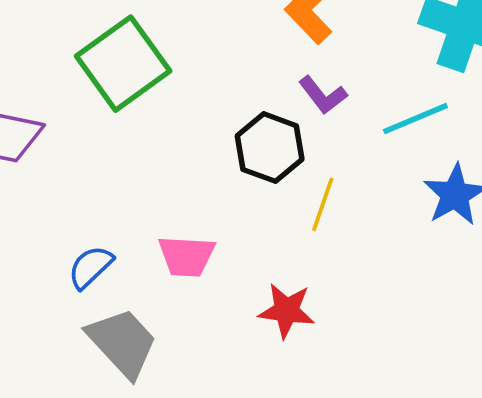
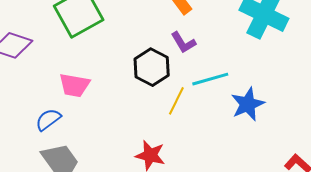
cyan line: (415, 119) -> (210, 79), moved
pink trapezoid: (187, 256) -> (74, 85), moved

